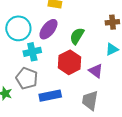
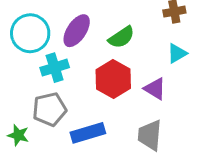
green semicircle: (77, 36) -> (121, 37), turned -150
gray pentagon: (27, 78) -> (49, 109), turned -30

